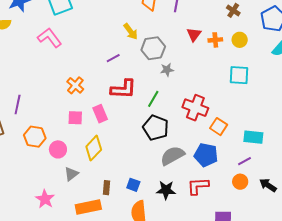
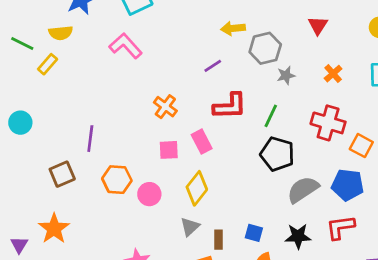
yellow arrow: (131, 31) -> (233, 28), turned 126
orange cross: (215, 40) -> (333, 74), moved, turned -32
gray triangle: (71, 174) -> (190, 227), moved

